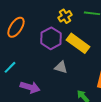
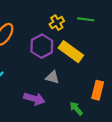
purple arrow: (30, 87) -> (34, 99), moved

